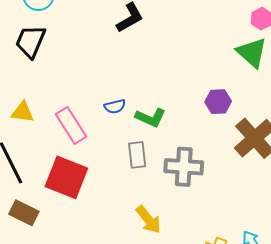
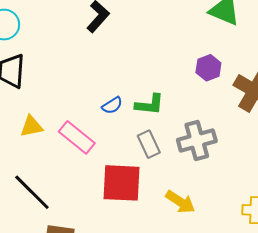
yellow triangle: (23, 112) -> (31, 126), moved
red square: (66, 177) -> (122, 183), moved

